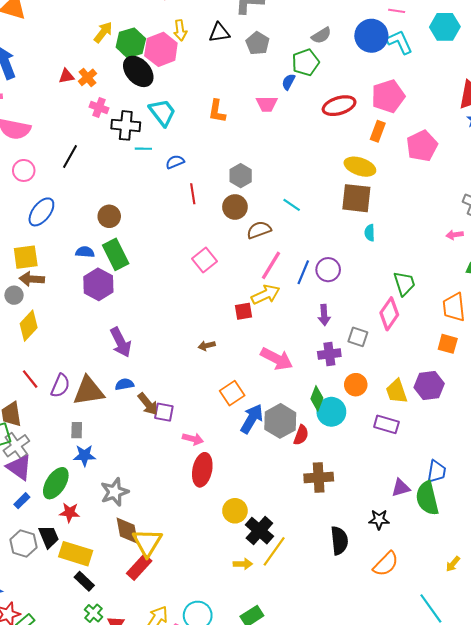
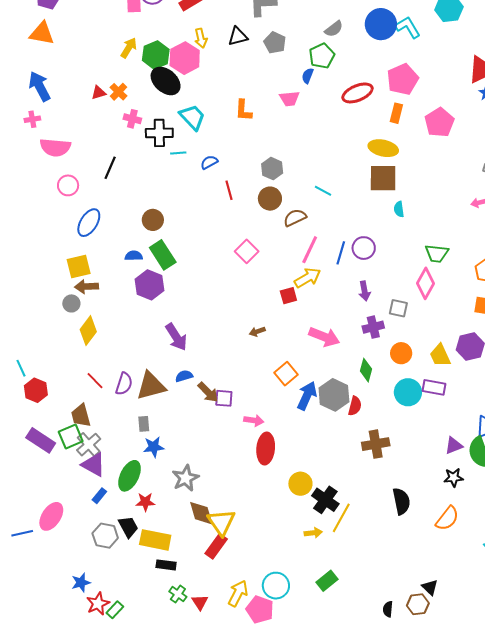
green trapezoid: (404, 284) -> (437, 253), turned 120
cyan circle: (331, 412) -> (408, 392), moved
black star: (379, 519) -> (454, 477), moved
black rectangle: (84, 581) -> (166, 565), turned -30

